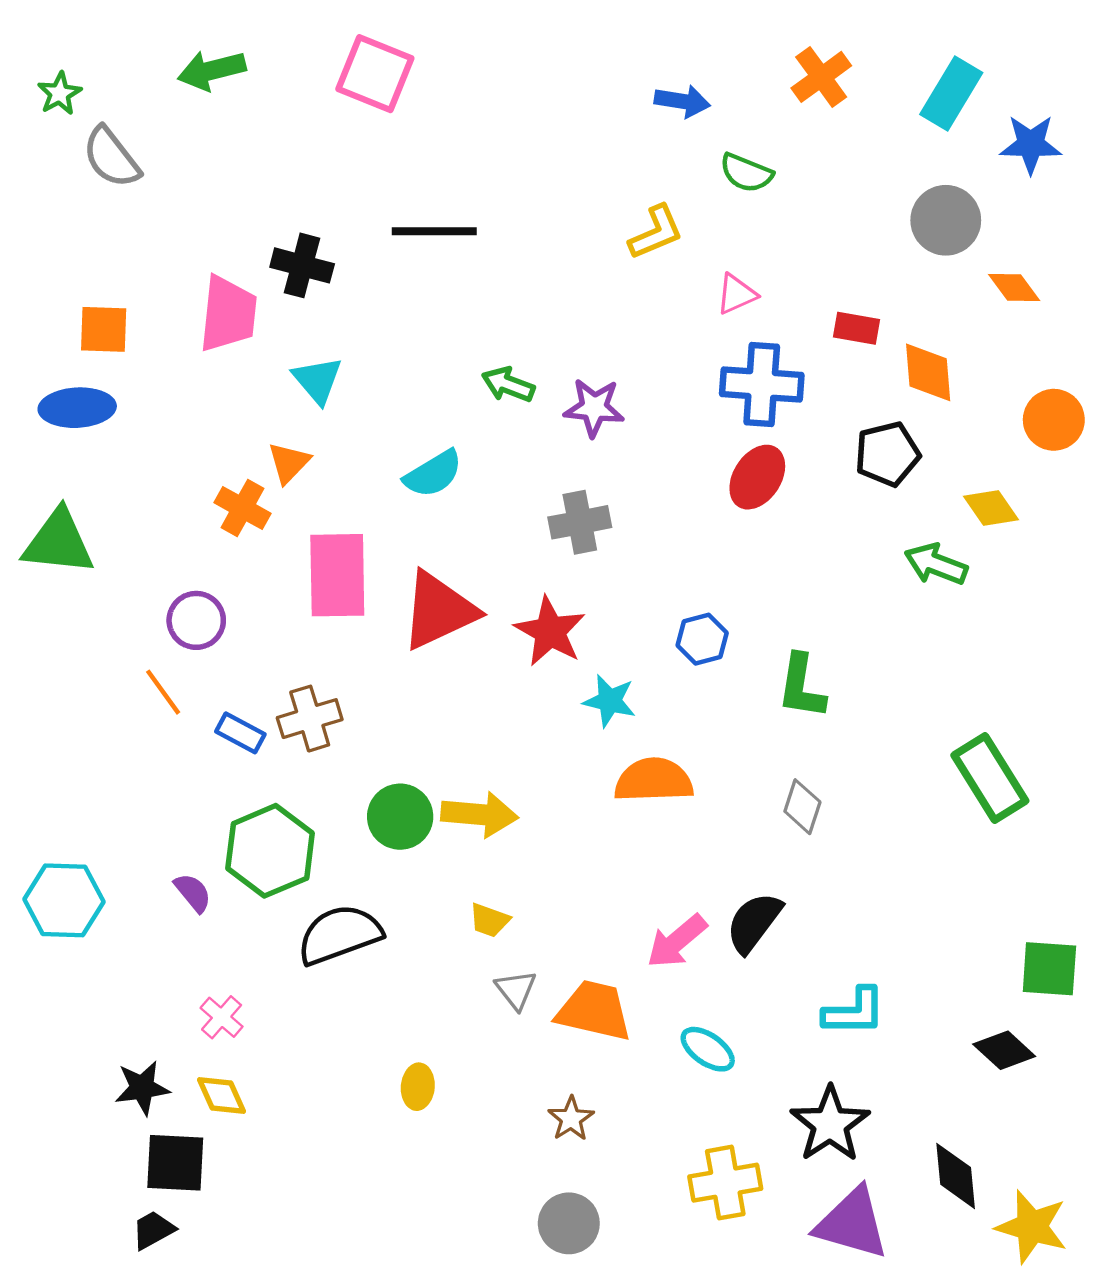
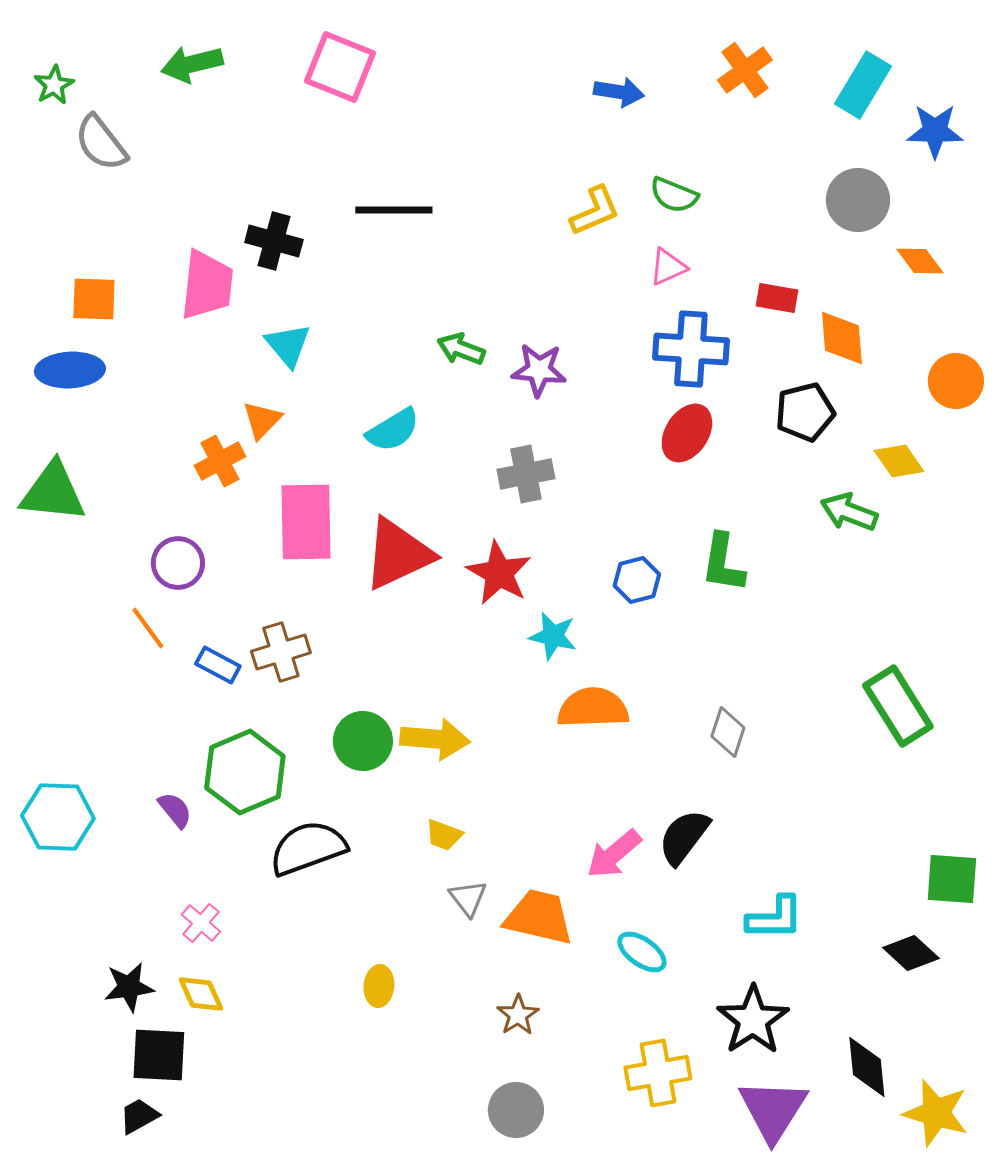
green semicircle: (746, 173) -> (674, 195), moved
orange cross: (243, 508) -> (220, 461), turned 33
green L-shape: (801, 687) -> (723, 563), moved
purple triangle: (852, 1223) -> (773, 1110), turned 46

